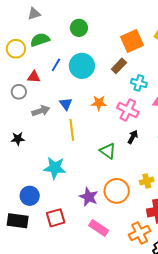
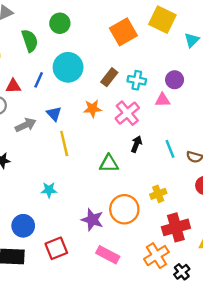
green semicircle: (40, 40) -> (30, 41), moved, turned 96
blue line: (56, 65) -> (39, 80), moved
brown rectangle: (119, 66) -> (109, 77), moved
pink cross: (128, 110) -> (127, 113), turned 30
green triangle: (108, 151) -> (109, 164), turned -30
cyan star: (55, 168) -> (49, 190), size x0.6

